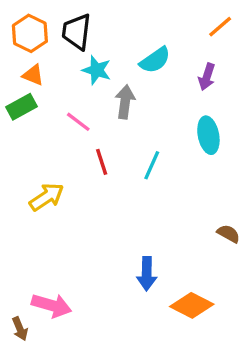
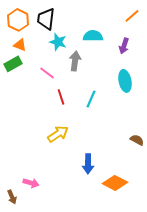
cyan semicircle: (155, 60) -> (93, 36), turned -144
yellow arrow: (47, 197) -> (58, 134), moved
pink arrow: (52, 305) -> (31, 183), size x0.7

